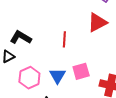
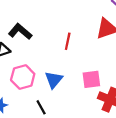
pink square: (81, 71) -> (91, 79), moved

